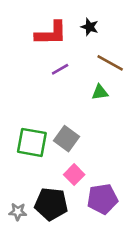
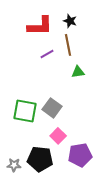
brown line: (110, 63) -> (68, 45), moved, turned 50

